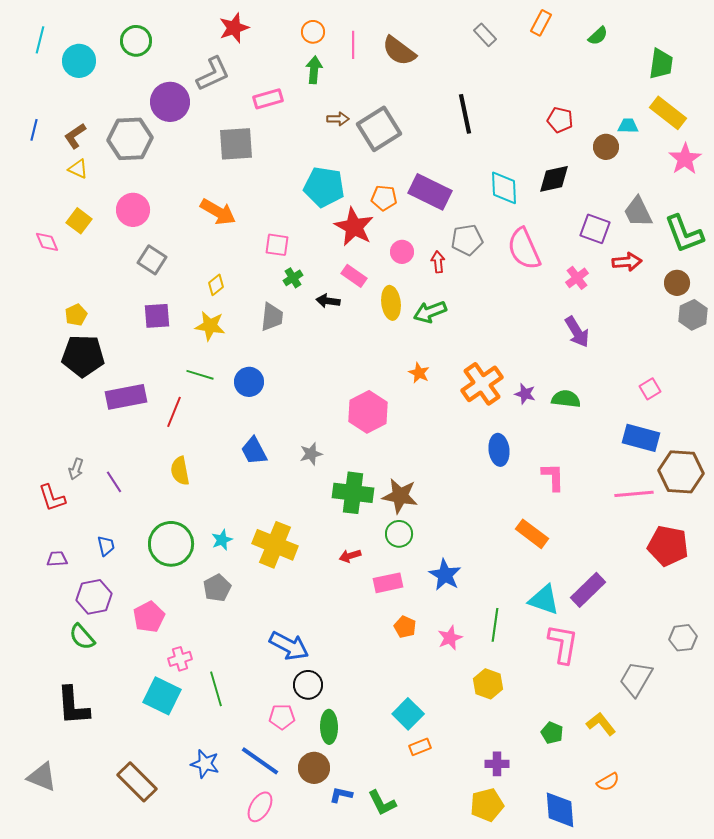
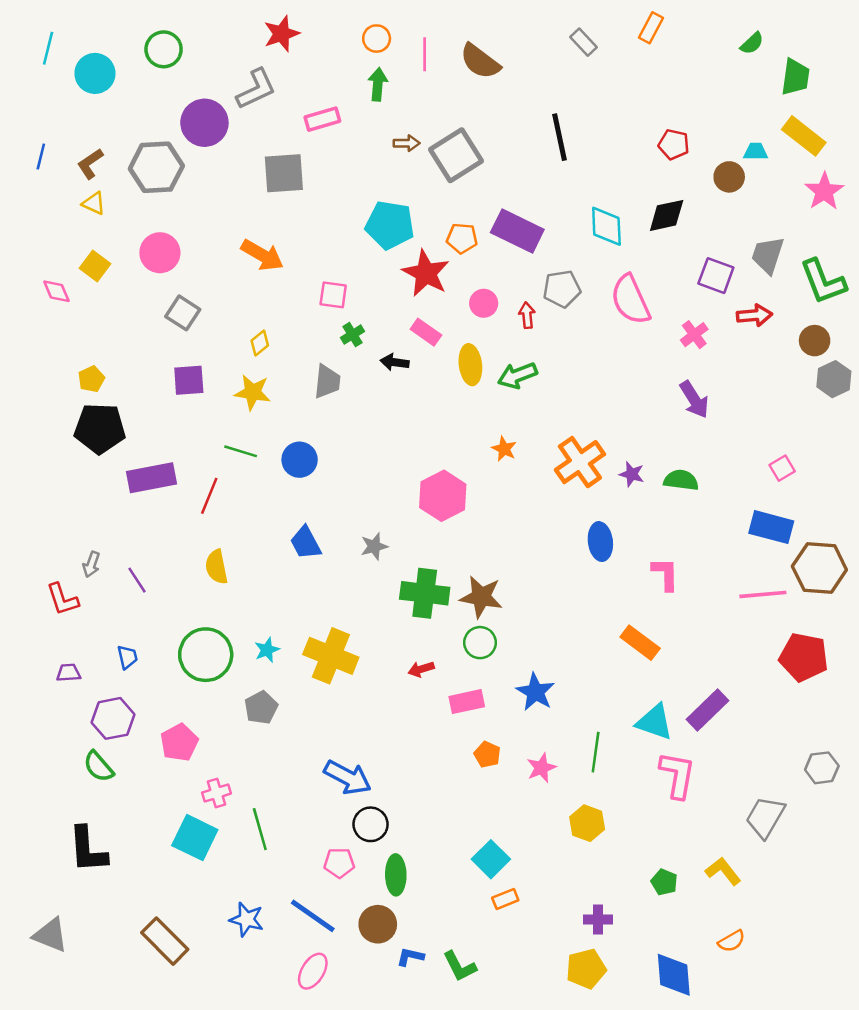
green semicircle: (598, 36) -> (752, 43), moved
gray trapezoid: (638, 212) -> (768, 255), turned 44

